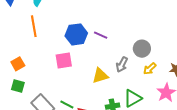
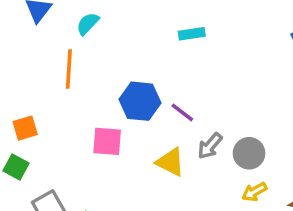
gray arrow: (122, 64) -> (210, 146), moved
yellow triangle: (100, 76) -> (170, 162), moved, turned 30

